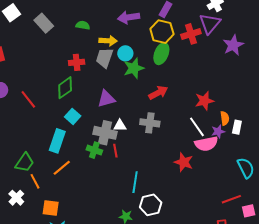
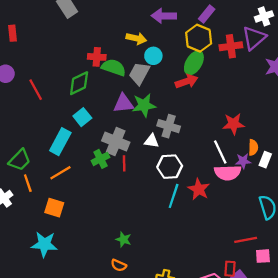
green semicircle: (83, 25) -> (114, 67), moved, size x1.5
gray trapezoid: (104, 58) -> (139, 73), moved
green star: (134, 68) -> (144, 105), moved
red arrow: (158, 93) -> (187, 81), moved
gray cross: (150, 123) -> (169, 126), moved
white triangle: (120, 126) -> (152, 141), moved
green cross: (94, 150) -> (100, 159), turned 35
cyan line: (135, 182) -> (174, 196), moved
white hexagon: (151, 205) -> (170, 167), moved
orange square: (51, 208) -> (54, 208), moved

